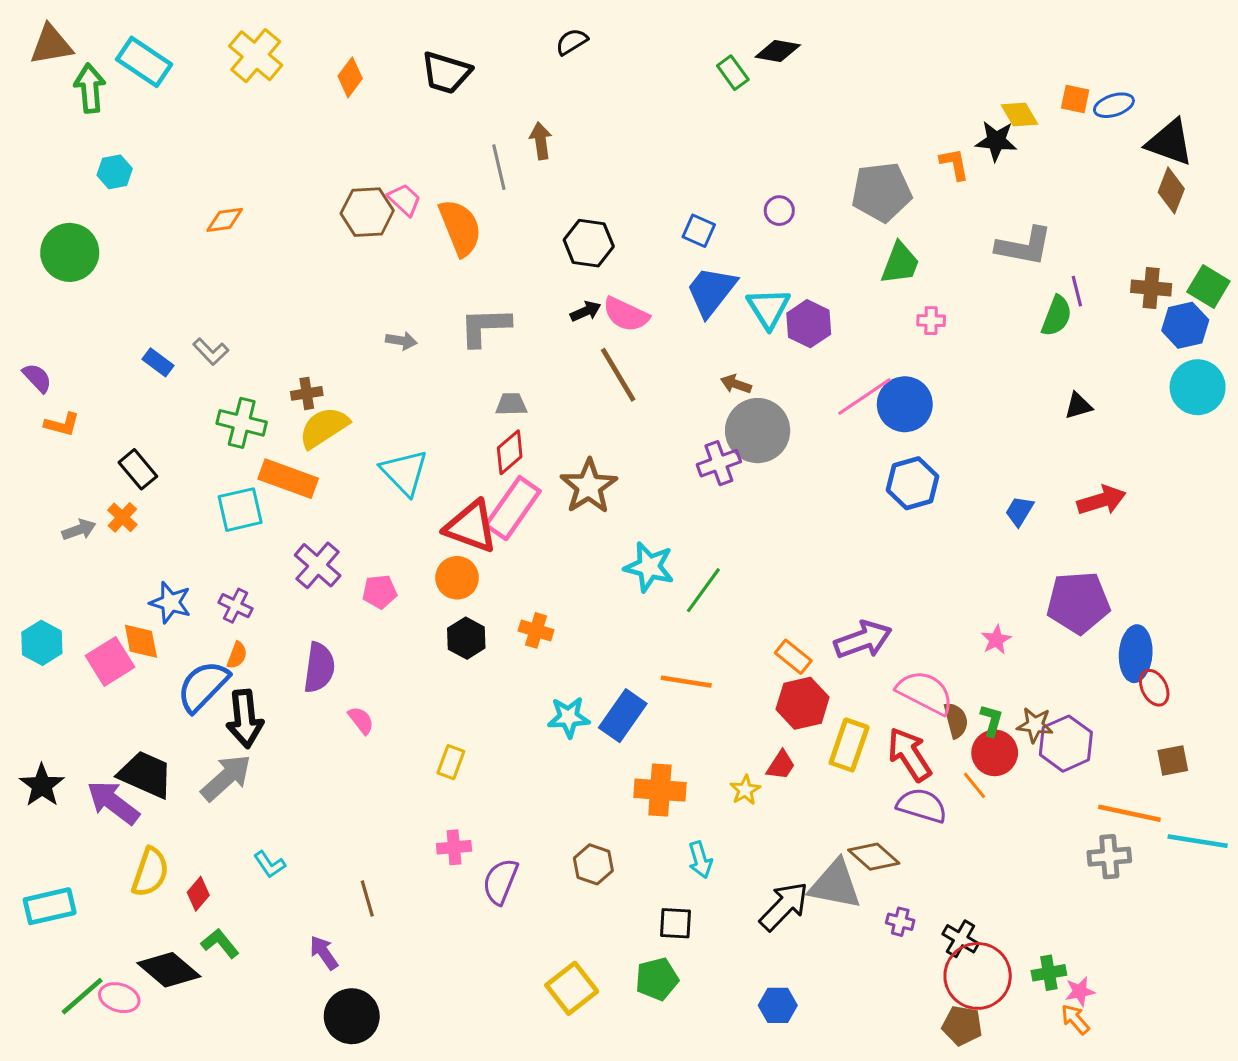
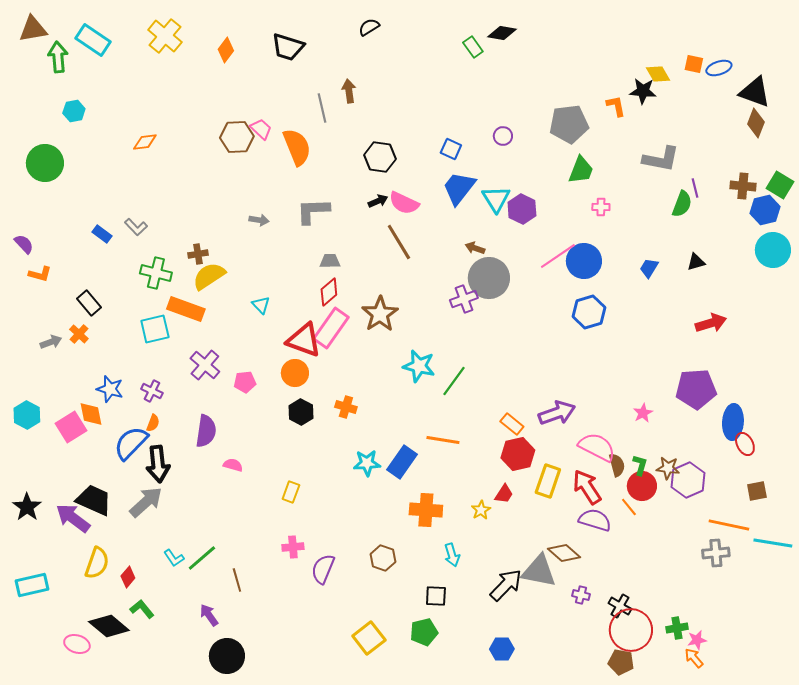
cyan triangle: (404, 472) -> (261, 305), size x0.6
blue trapezoid: (1019, 511) -> (649, 268), moved
pink semicircle: (361, 720) -> (233, 465), turned -36
green line: (82, 996) -> (202, 558), moved

